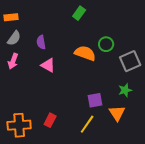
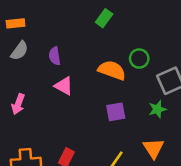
pink arrow: (13, 61) -> (18, 104), moved
green star: (125, 90) -> (157, 109), moved
purple square: (95, 100) -> (116, 112), moved

